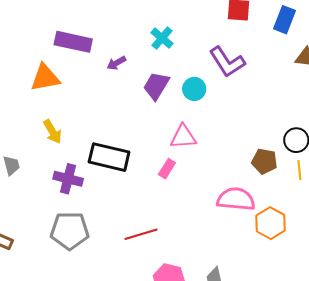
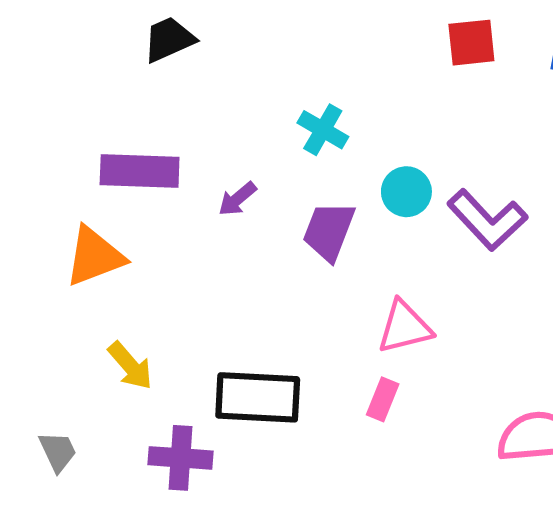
purple L-shape: (227, 62) -> (487, 220), moved
cyan circle: (194, 89) -> (406, 192), moved

